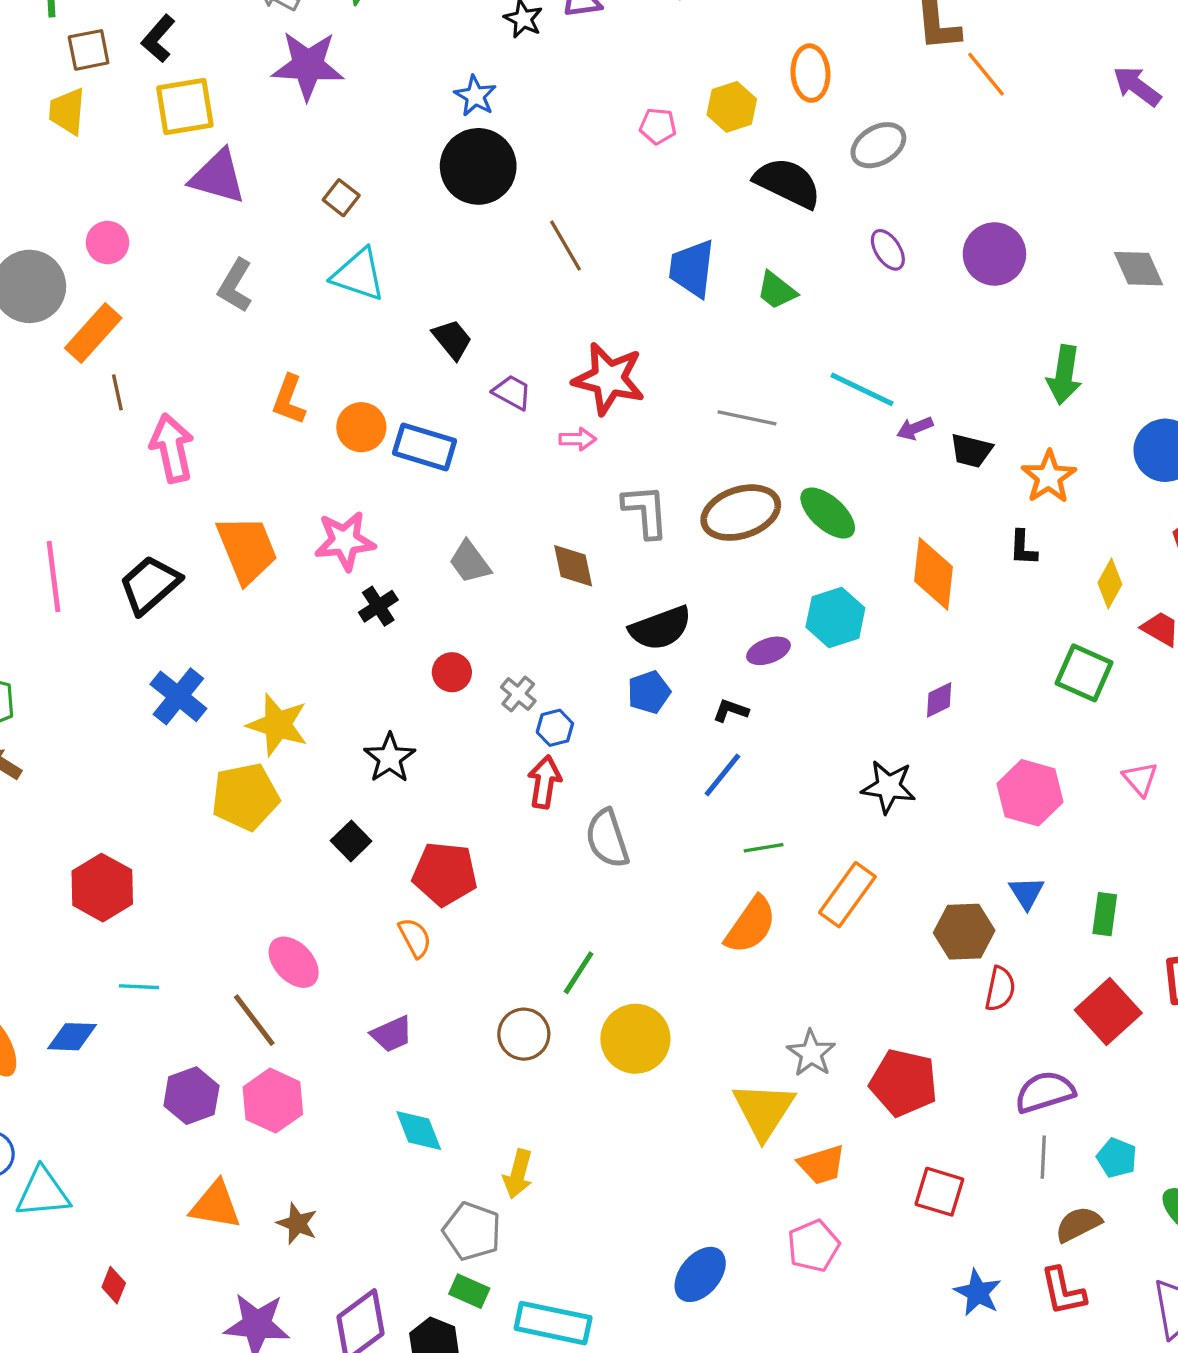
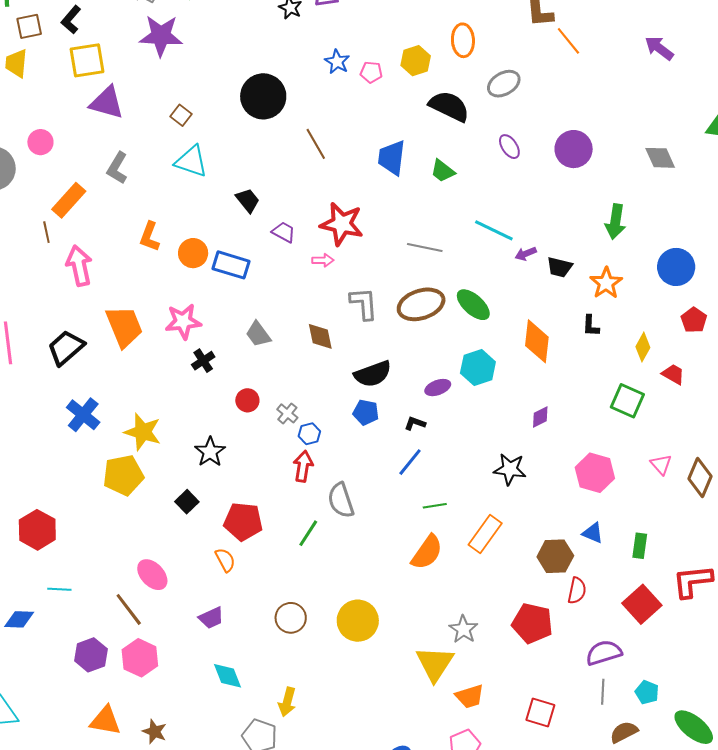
blue star: (475, 96) -> (337, 62), moved
orange rectangle: (93, 333) -> (69, 200), moved
blue pentagon: (649, 692) -> (366, 412), turned 30
blue triangle: (1027, 893) -> (593, 533), turned -35
green line: (579, 973) -> (308, 533), moved
red pentagon: (904, 1083) -> (532, 623), moved

